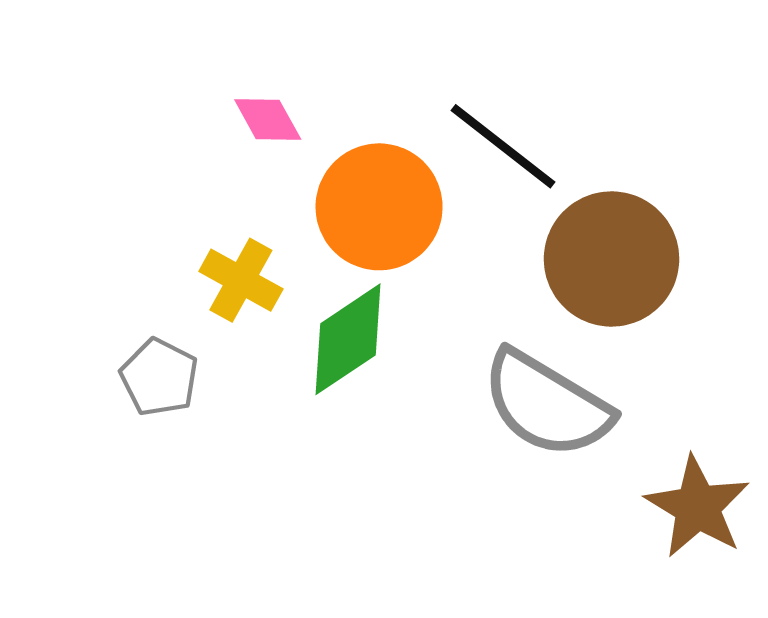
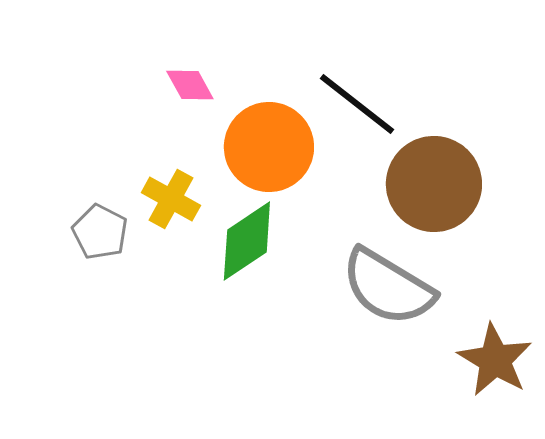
gray pentagon: (159, 377) -> (100, 232), moved

